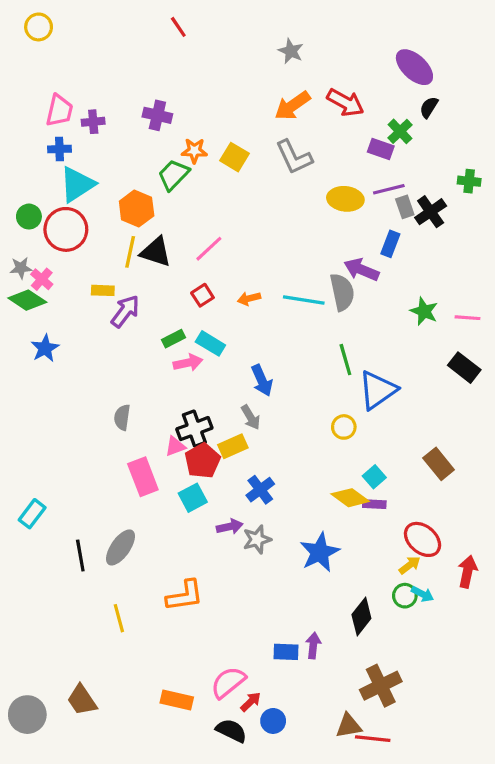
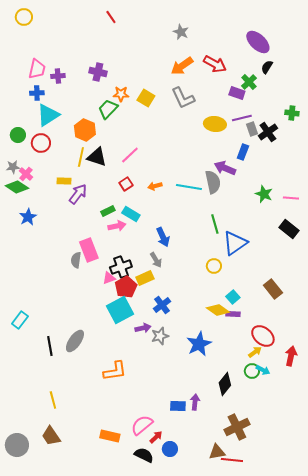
red circle: (66, 229) -> (41, 143), size x0.7
pink rectangle: (143, 477) -> (89, 250), moved
cyan square: (193, 498) -> (120, 310), size x1.5
yellow line: (119, 618) -> (53, 400), moved

